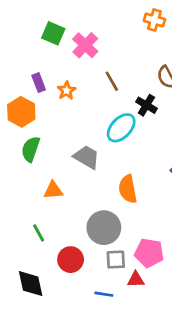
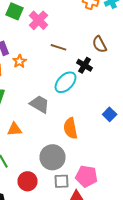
brown line: (112, 81) -> (58, 47), turned -42
orange star: (67, 91) -> (20, 61), moved

